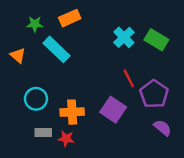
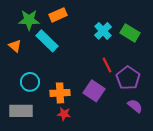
green star: (35, 24) -> (29, 20), size x1.5
gray rectangle: (43, 133) -> (21, 111), moved, size x1.6
red star: (66, 139) -> (64, 114), moved

